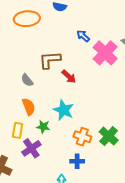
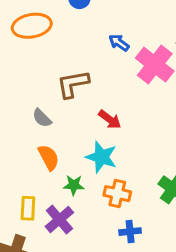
red arrow: (69, 76) -> (110, 119), moved
yellow rectangle: (18, 130) -> (28, 208), moved
orange cross: (82, 137) -> (117, 194), moved

